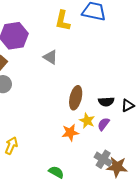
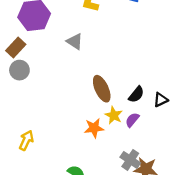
brown ellipse: (76, 98) -> (102, 89), turned -40
black semicircle: (106, 102) -> (136, 94), turned -49

